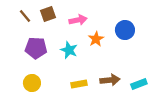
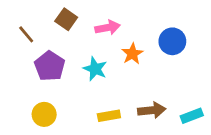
brown square: (48, 14) -> (66, 19), turned -35
brown line: (25, 16) -> (26, 34), moved
purple pentagon: (36, 48) -> (50, 66), turned 30

